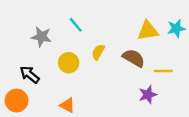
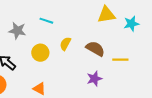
cyan line: (76, 25) -> (46, 21), turned -32
yellow triangle: (148, 31) -> (106, 15), moved
purple star: (148, 95) -> (94, 79), moved

